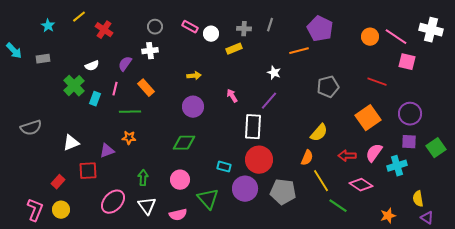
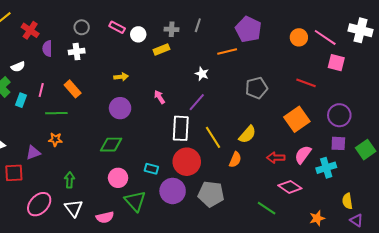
purple semicircle: (125, 64) -> (47, 49), moved, turned -35
pink circle: (180, 180) -> (118, 178), moved
yellow line: (321, 181) -> (213, 137), moved

